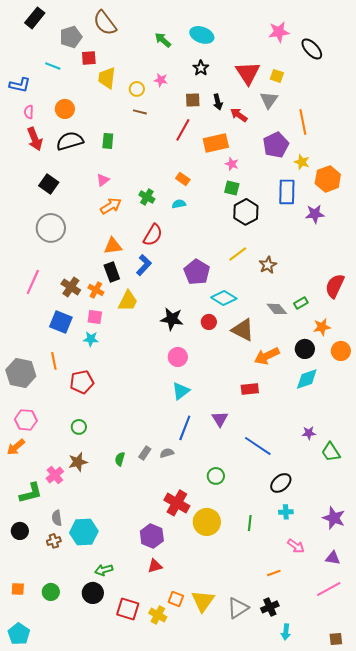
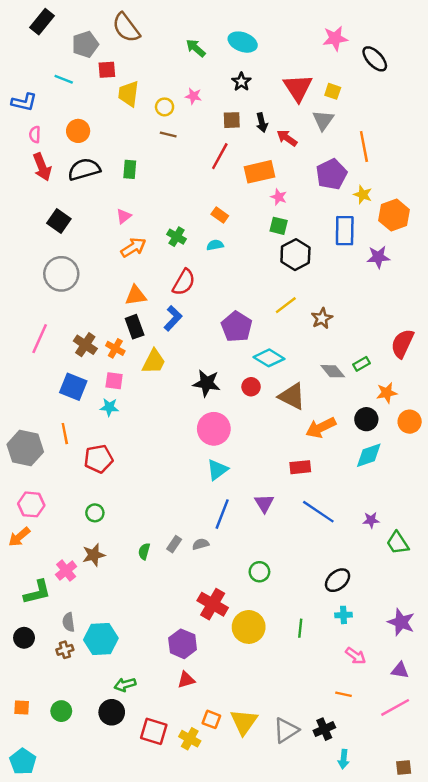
pink circle: (178, 357) -> (214, 429), size x1.4
blue line: (258, 446) -> (318, 512), moved
orange line: (274, 573) -> (344, 694), moved, turned 32

